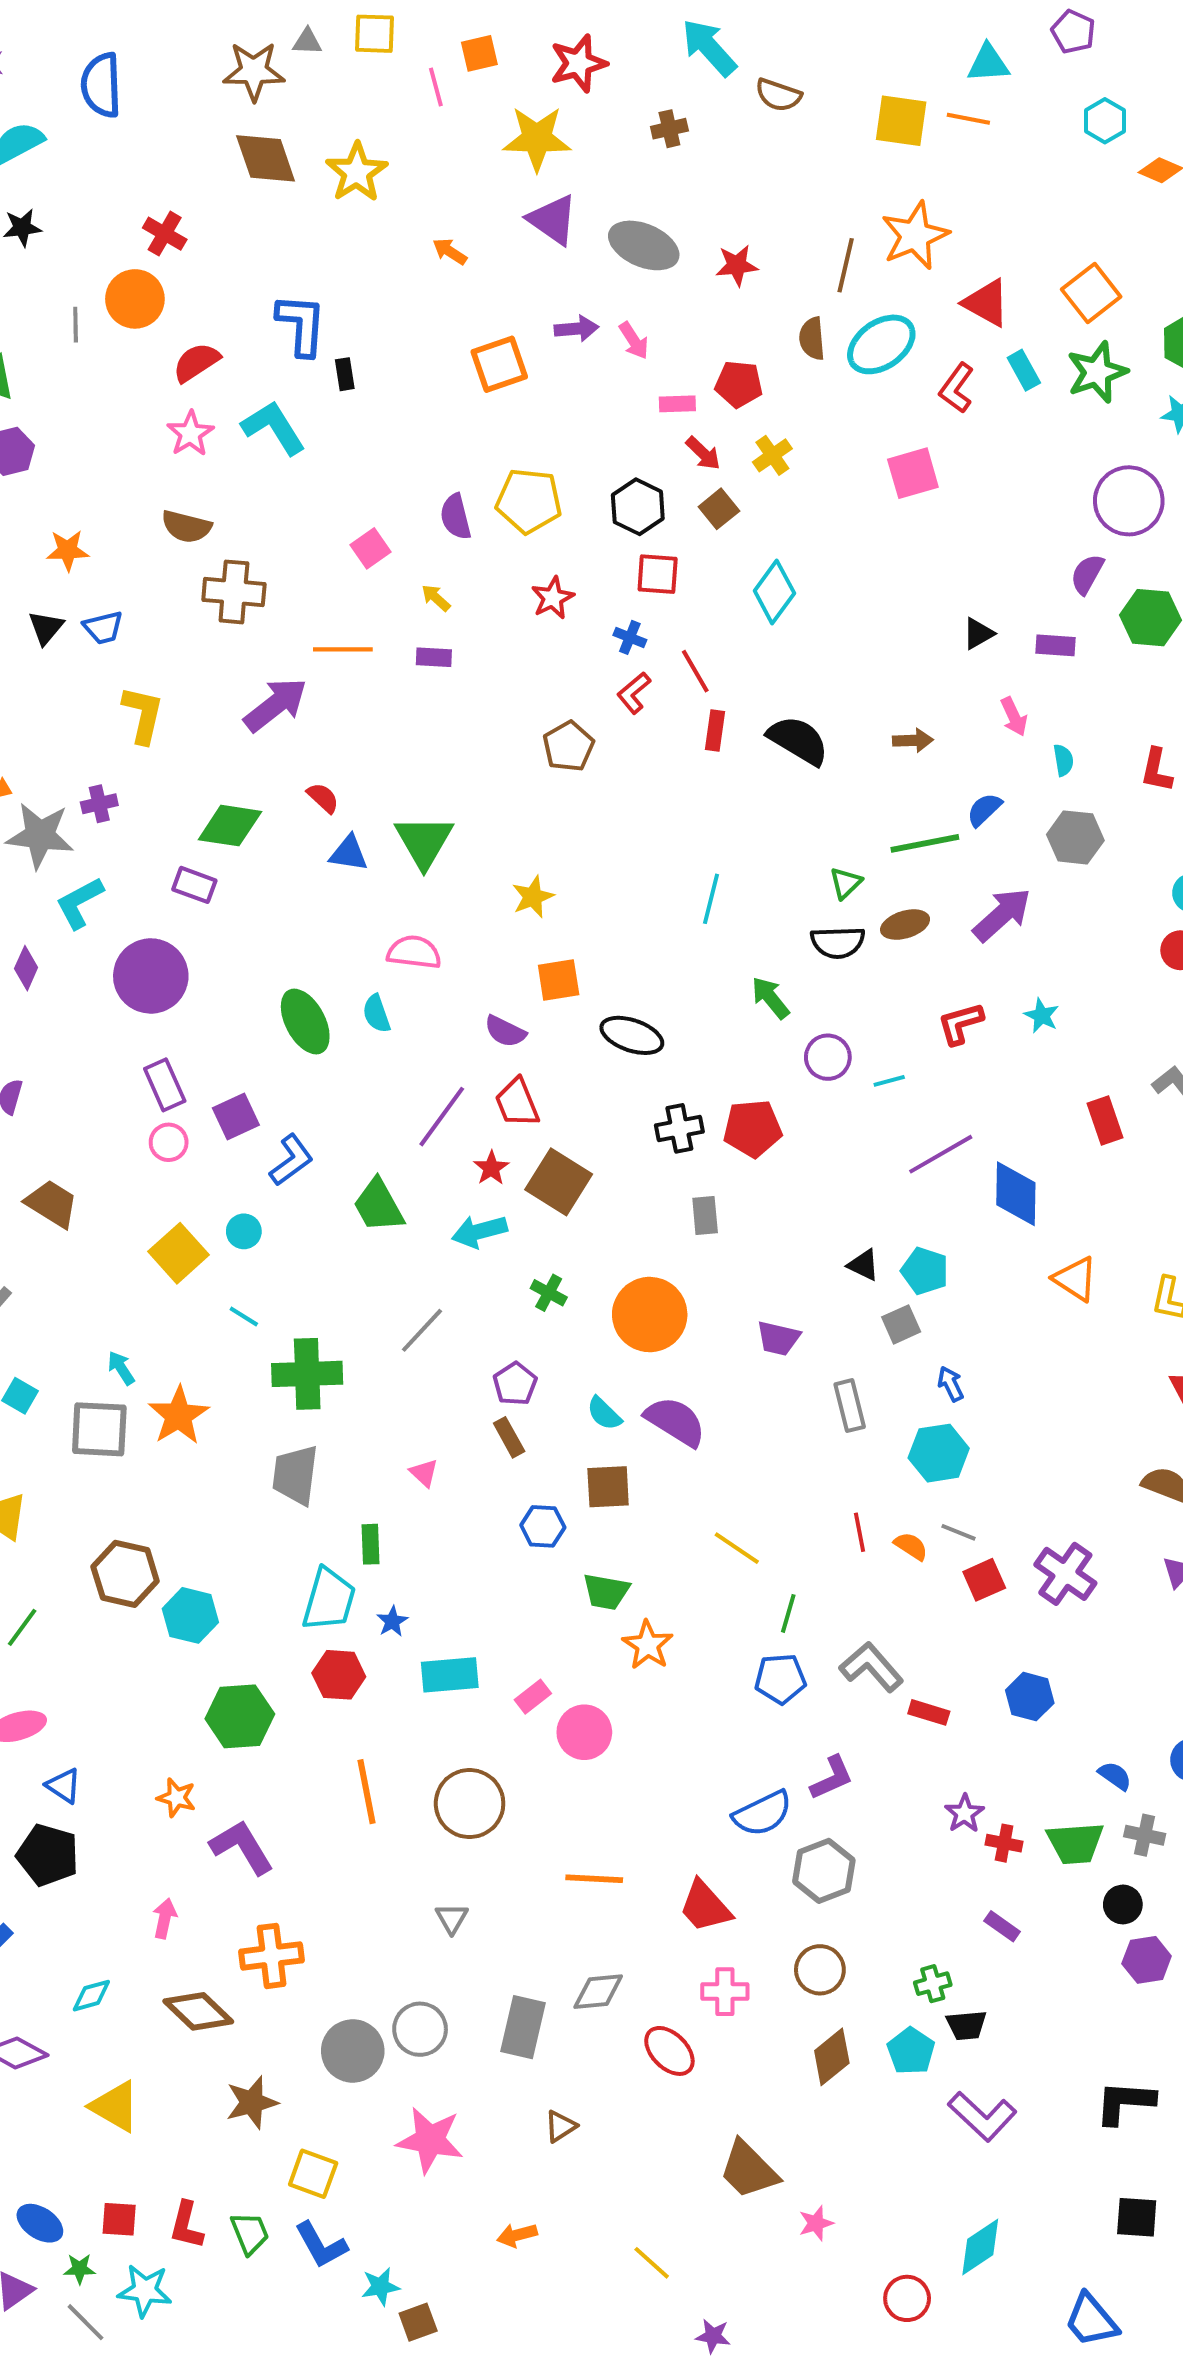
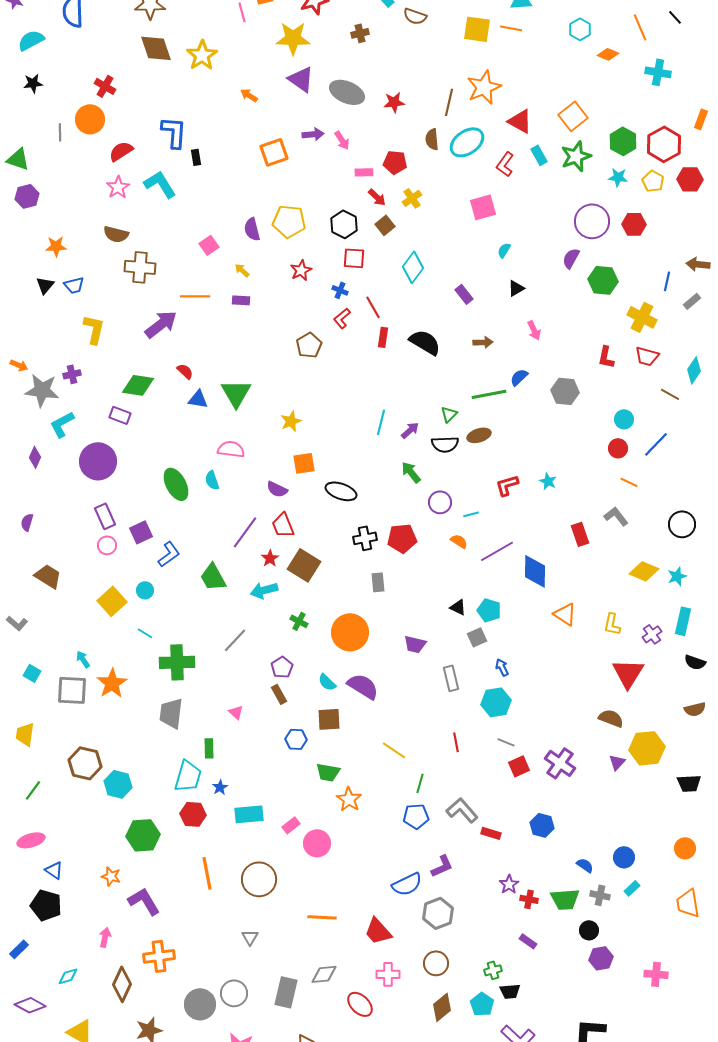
purple rectangle: (1056, 645) -> (464, 294), moved, turned 48
cyan semicircle: (1063, 760) -> (504, 250), moved, turned -140
purple arrow: (1002, 915) -> (410, 430), moved, size x0.6
orange semicircle: (911, 1546) -> (459, 541), moved
brown diamond: (198, 2011) -> (122, 984), turned 72

